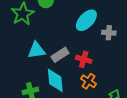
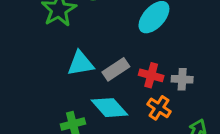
gray cross: (109, 33) -> (182, 79), moved
cyan diamond: (55, 80) -> (110, 108), turned -35

